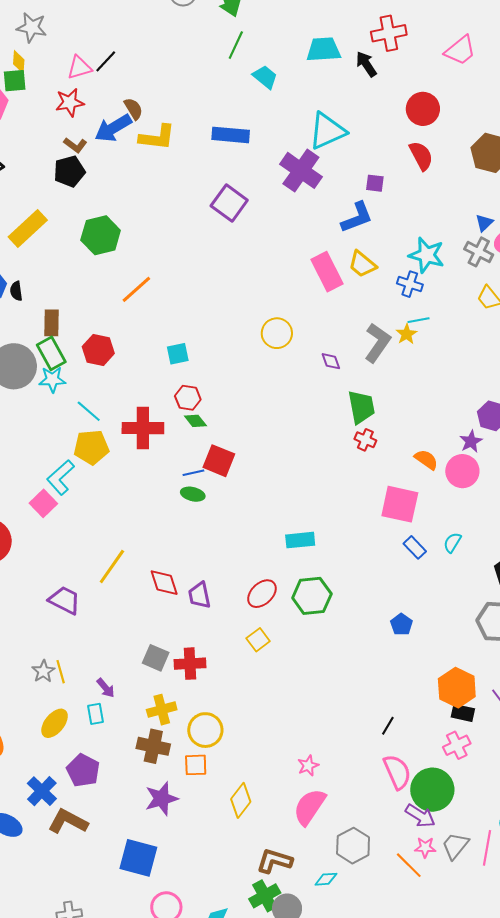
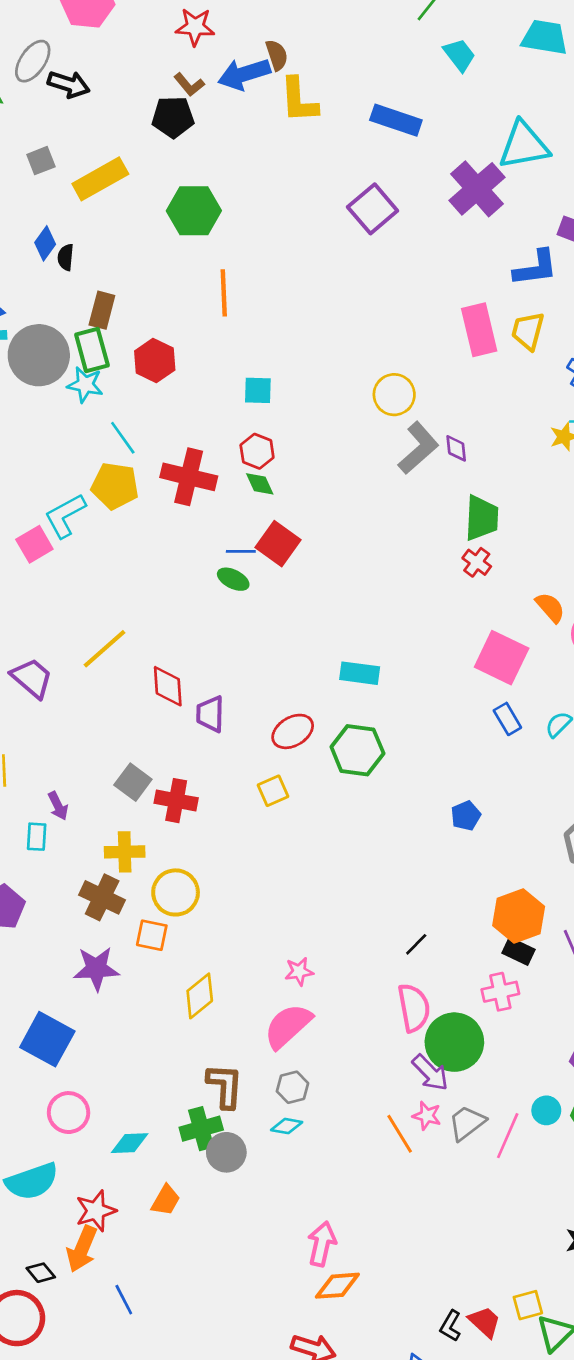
yellow L-shape: (157, 137) -> (299, 100), turned 66
yellow trapezoid: (362, 264) -> (528, 331), turned 52
orange line: (136, 289) -> (224, 293), turned -64
gray L-shape: (378, 343) -> (418, 448), moved
gray hexagon: (353, 846) -> (292, 1087), moved, size x0.7
brown L-shape: (274, 861) -> (225, 1086), turned 63

